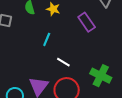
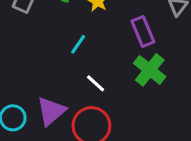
green cross: (101, 76) -> (150, 70), moved

